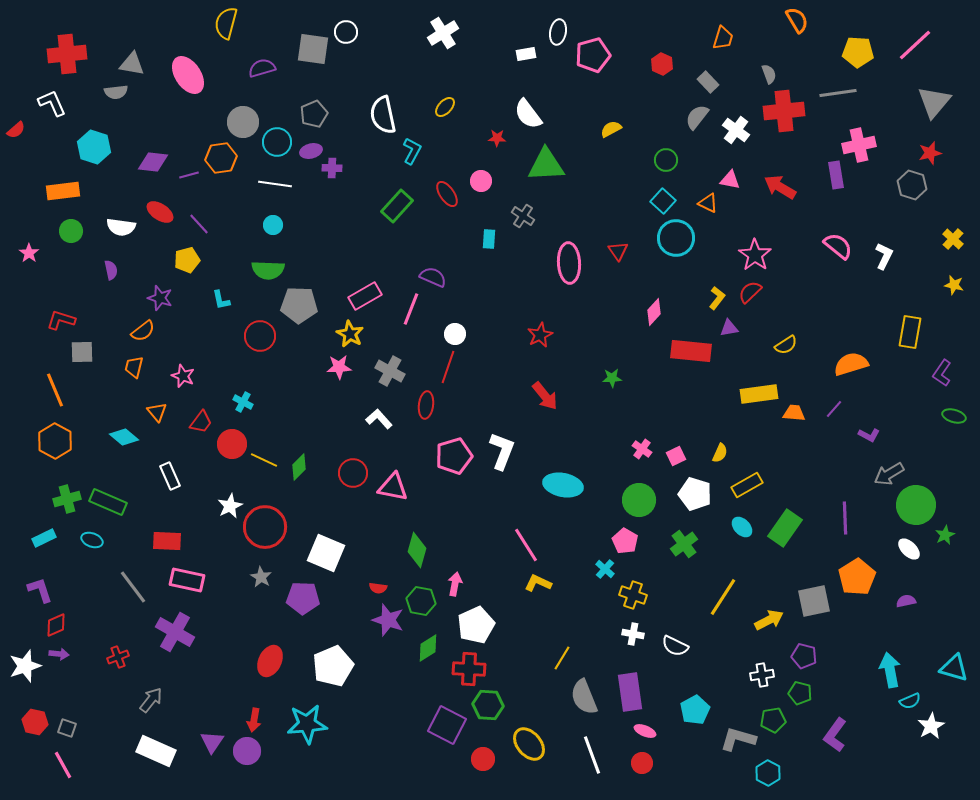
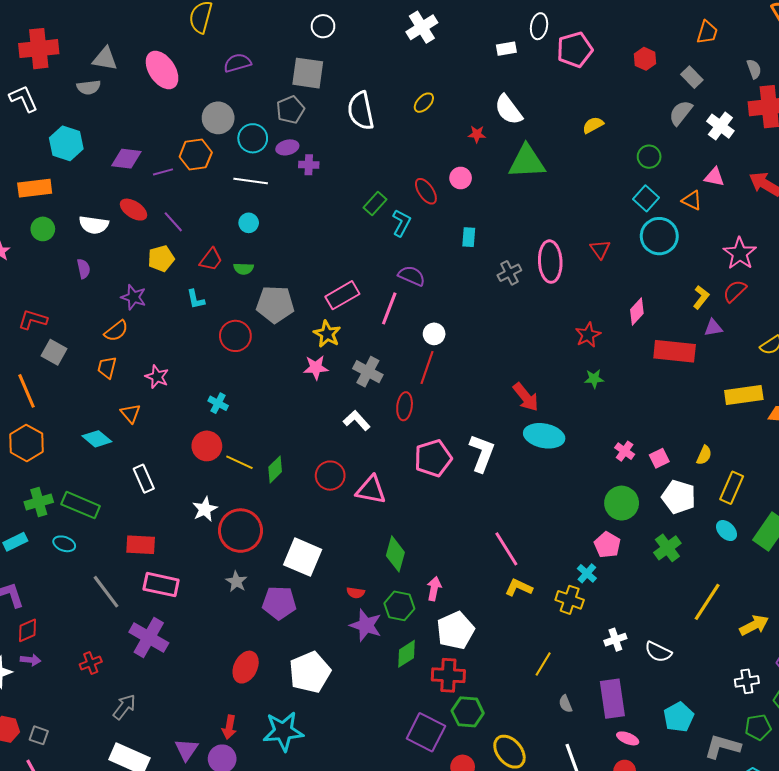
gray square: (313, 49) -> (308, 73), moved
cyan L-shape: (412, 151) -> (401, 223), moved
green rectangle: (397, 206) -> (375, 203), size x0.7
gray cross: (523, 216) -> (509, 273), moved, turned 30
green semicircle: (268, 270) -> (244, 269), size x0.6
red star: (540, 335) -> (588, 335), moved
gray square: (82, 352) -> (54, 352), turned 30
red trapezoid: (201, 422) -> (211, 260), moved
cyan ellipse: (563, 485) -> (544, 436), moved
yellow rectangle: (747, 485) -> (732, 488), turned -36
yellow cross: (633, 595) -> (570, 600), moved
white cross: (633, 634) -> (615, 640), turned -30
gray semicircle: (584, 697) -> (566, 704), size x0.5

